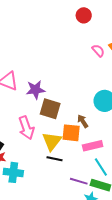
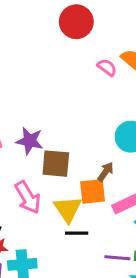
red circle: (84, 15) -> (76, 22), size x1.5
purple star: (35, 90) -> (30, 141), turned 30
brown arrow: (83, 121) -> (106, 172), turned 80

